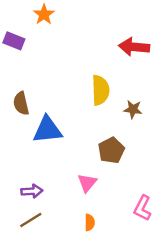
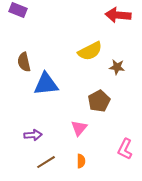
yellow semicircle: (100, 90) -> (90, 51), turned 65
brown line: (31, 220) -> (46, 162), moved

